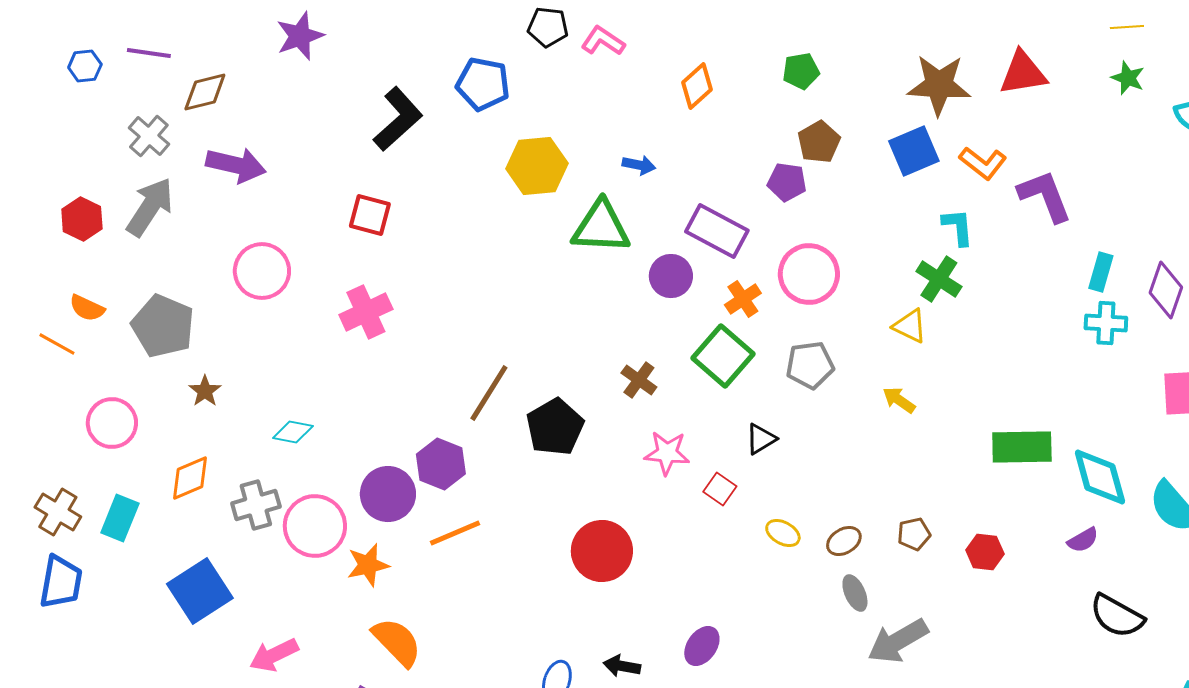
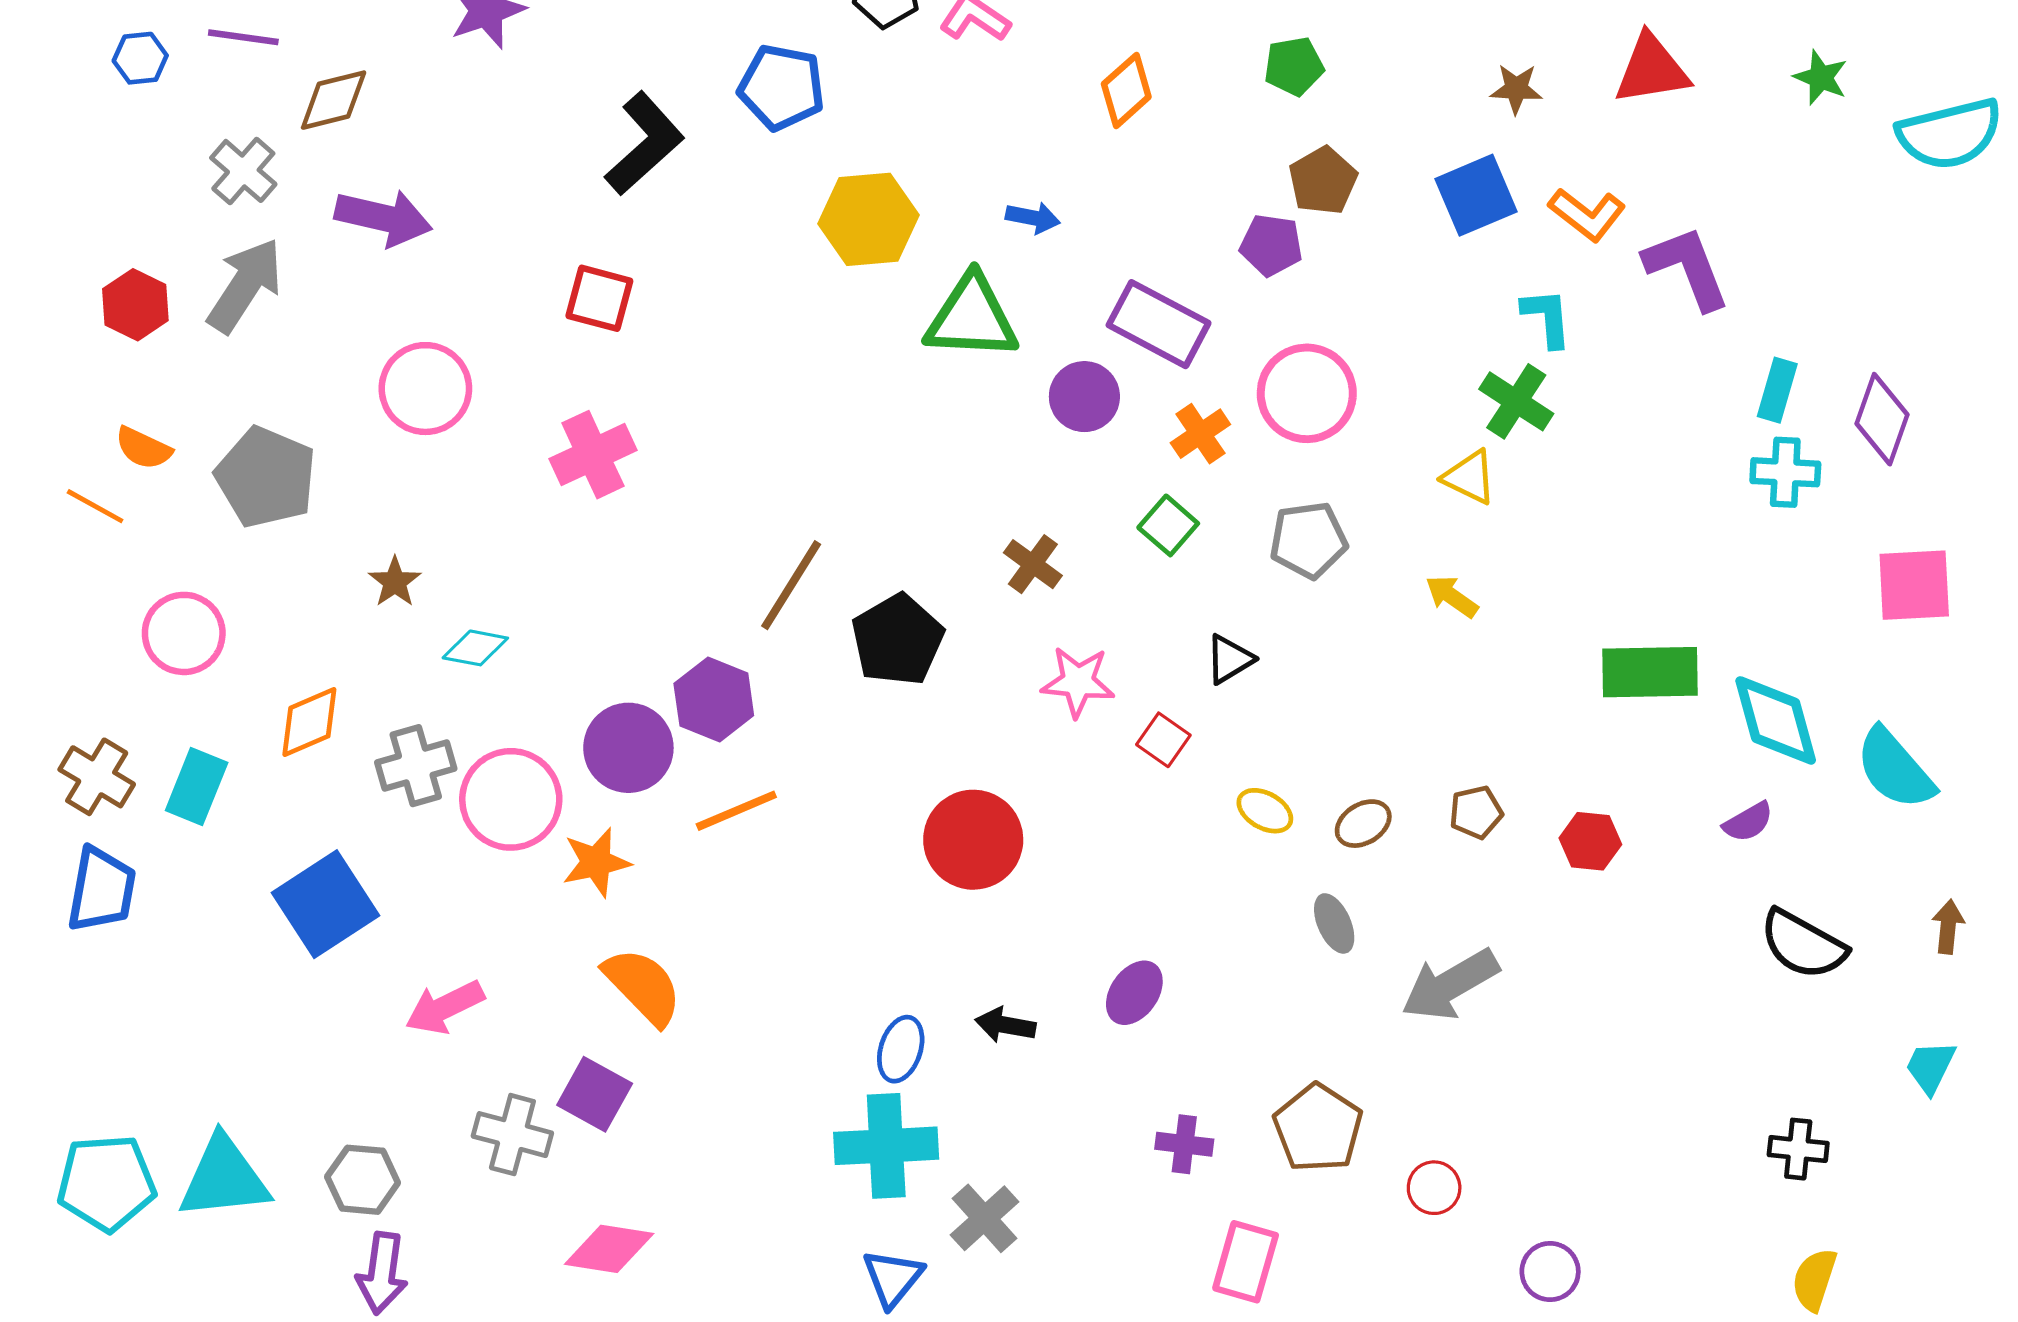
brown star: (939, 85) -> (1516, 89), size x0.5
green square: (723, 356) -> (1168, 525), size x0.6
brown star: (205, 391) -> (395, 582), moved
gray ellipse: (855, 593) -> (1334, 923), moved

